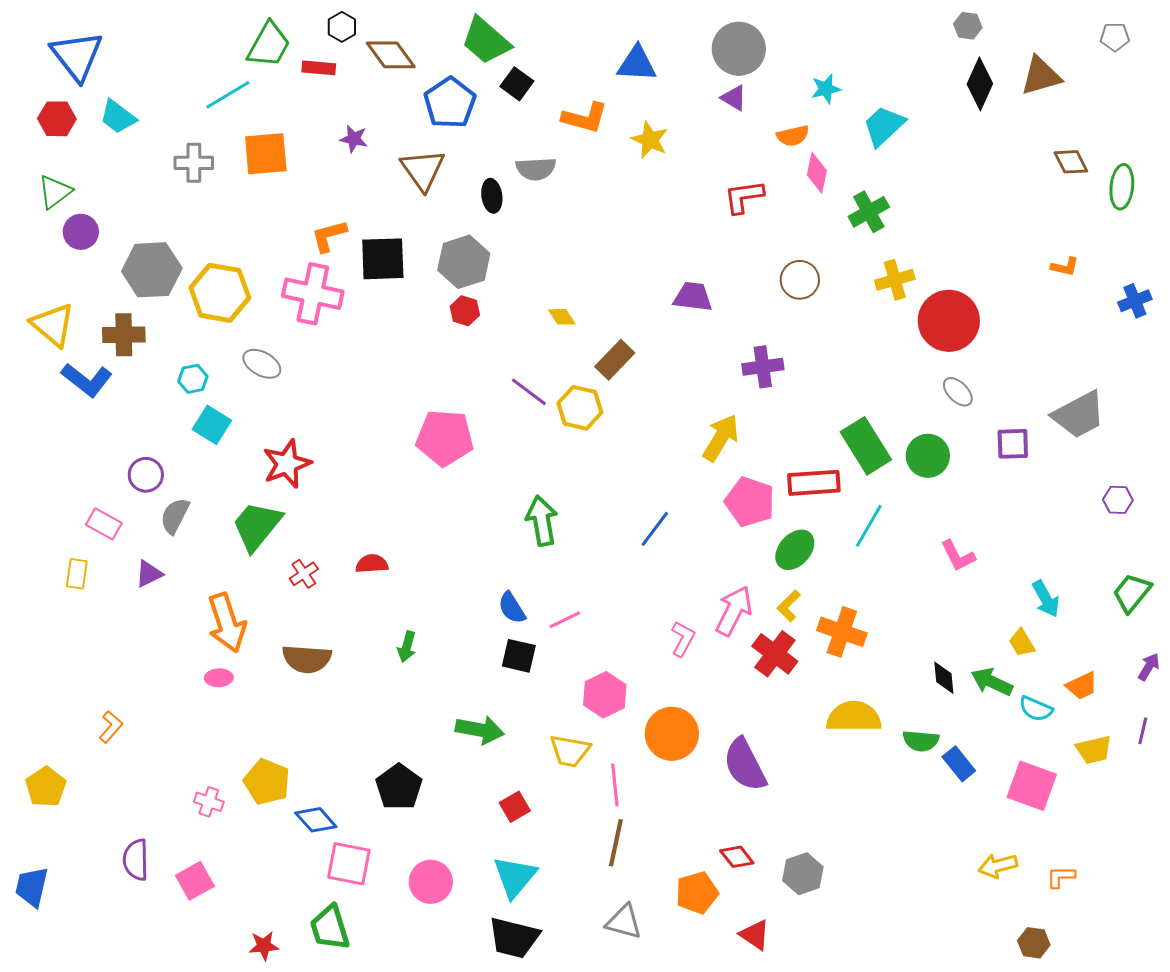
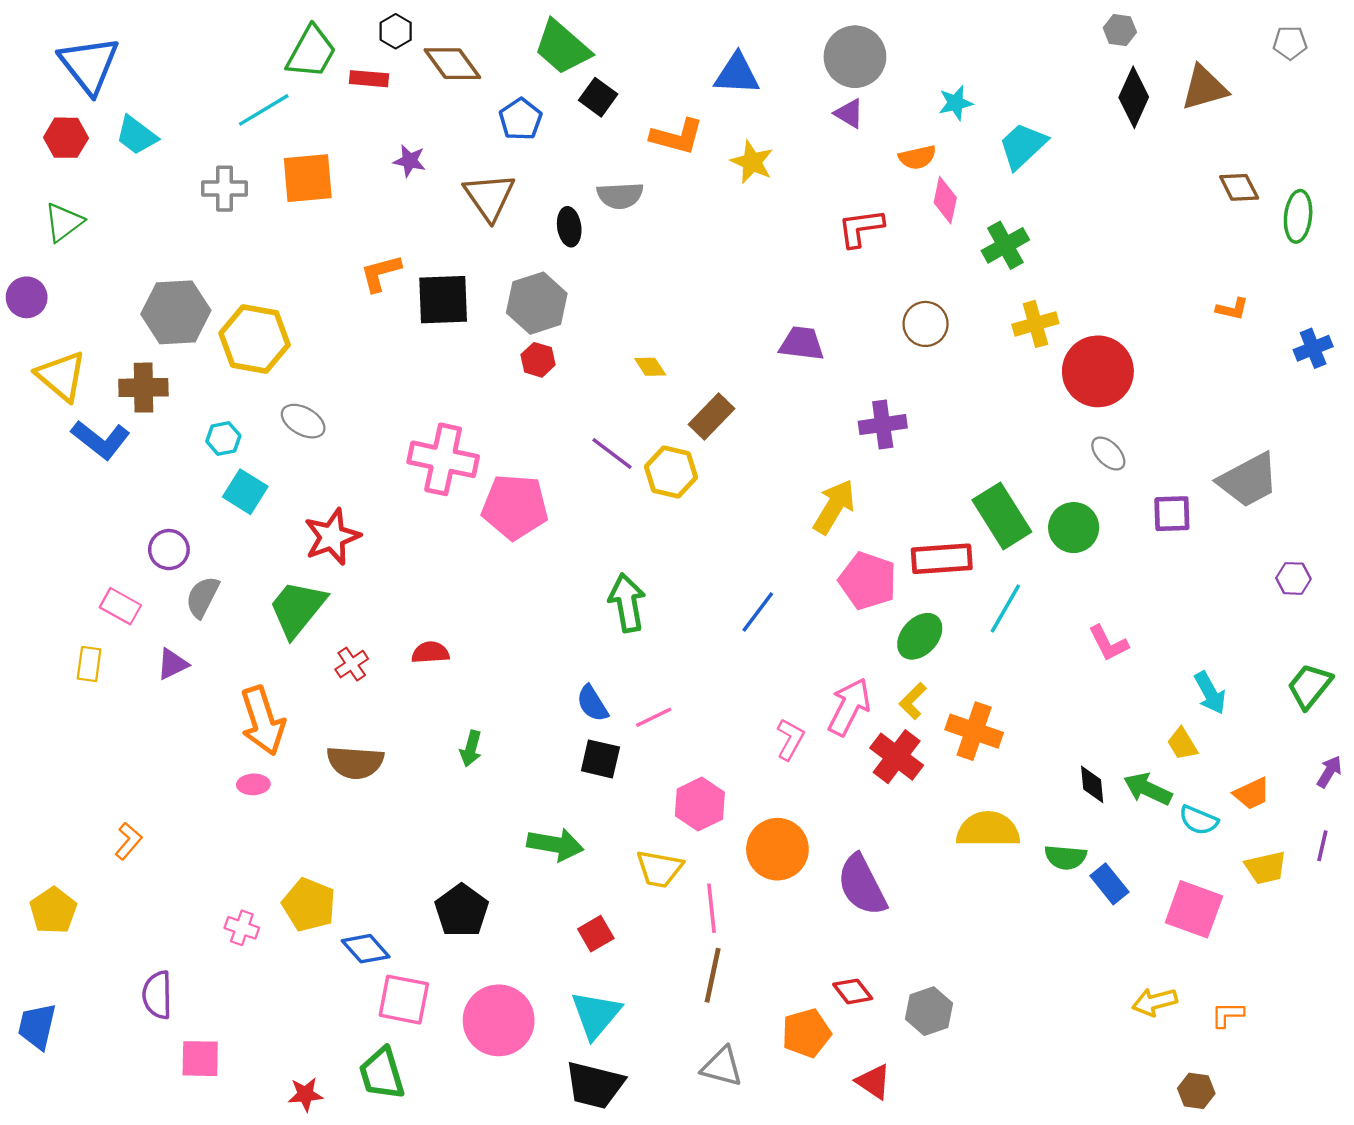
blue pentagon: (450, 103) -> (521, 119), size x0.7
purple circle: (81, 232) -> (27, 297), moved
pink cross: (313, 294) -> (443, 459), moved
pink square: (195, 881) -> (200, 1059), moved, turned 30
pink circle: (431, 882) -> (499, 1020), size x1.4

